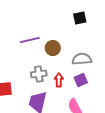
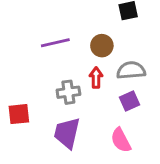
brown circle: (53, 48) -> (102, 46), moved
red arrow: (59, 80) -> (96, 78), moved

